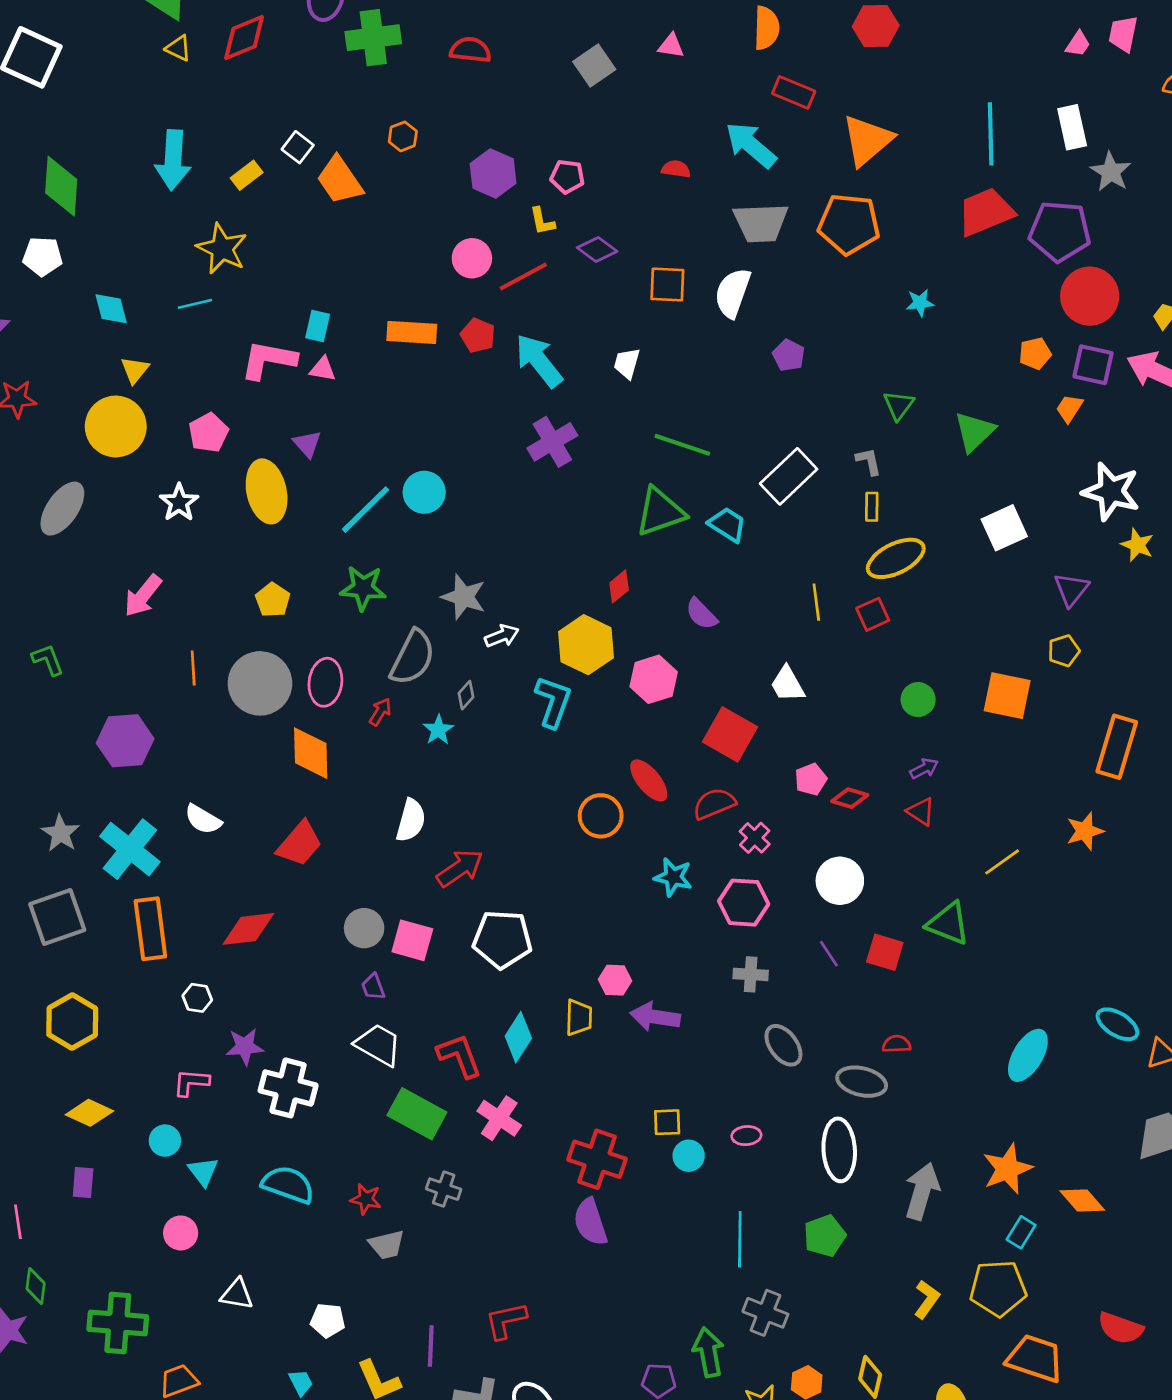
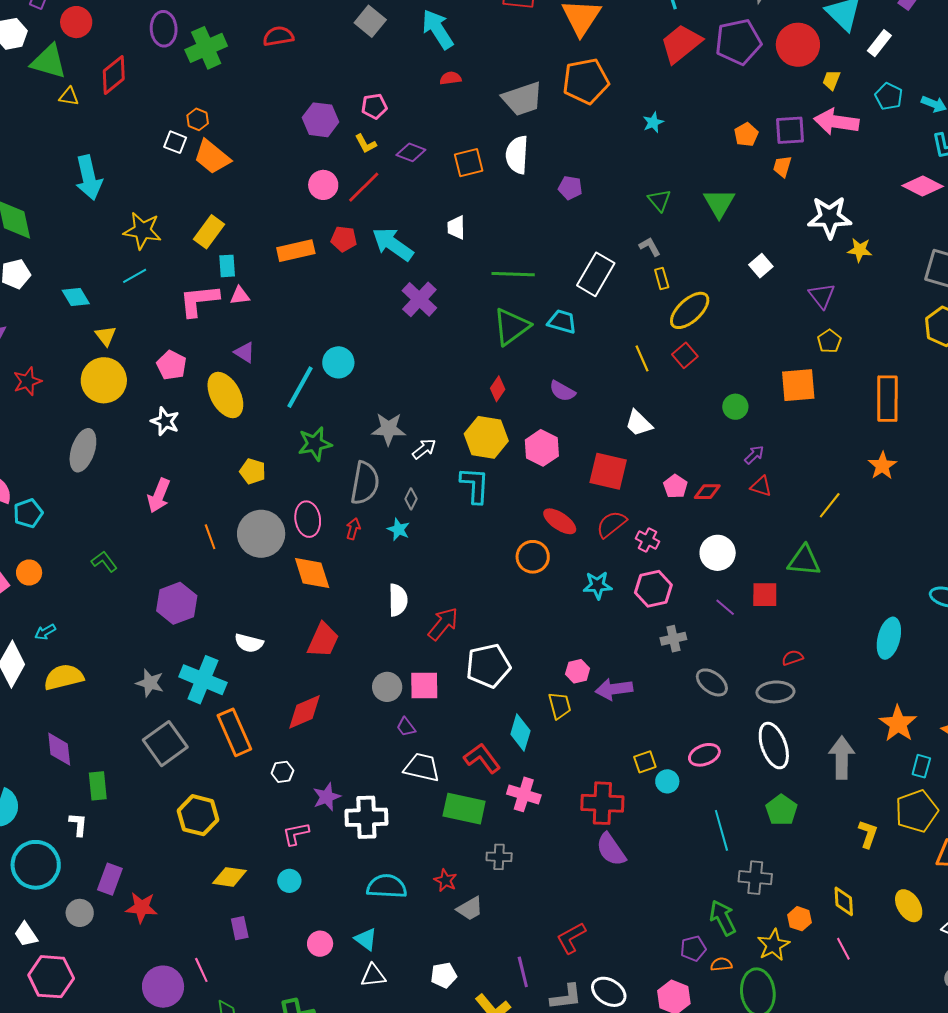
orange hexagon: (403, 136) -> (198, 119), moved
cyan arrow: (751, 145) -> (438, 29), moved, turned 33
yellow rectangle: (247, 175) -> (209, 232), moved, size x1.4
red circle: (1090, 296) -> (798, 45), moved
white square: (1004, 528) -> (761, 266), size x0.7
pink ellipse: (746, 1136) -> (704, 755), size x1.4
cyan triangle: (203, 1172) -> (366, 939), moved
red star: (366, 1199) -> (445, 880), turned 30

